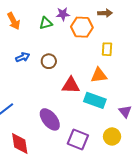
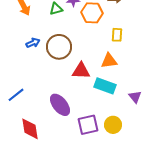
brown circle: (49, 61) -> (59, 47), size x1.6
yellow circle: (112, 136) -> (113, 125), moved
purple square: (78, 140) -> (88, 125), turned -35

